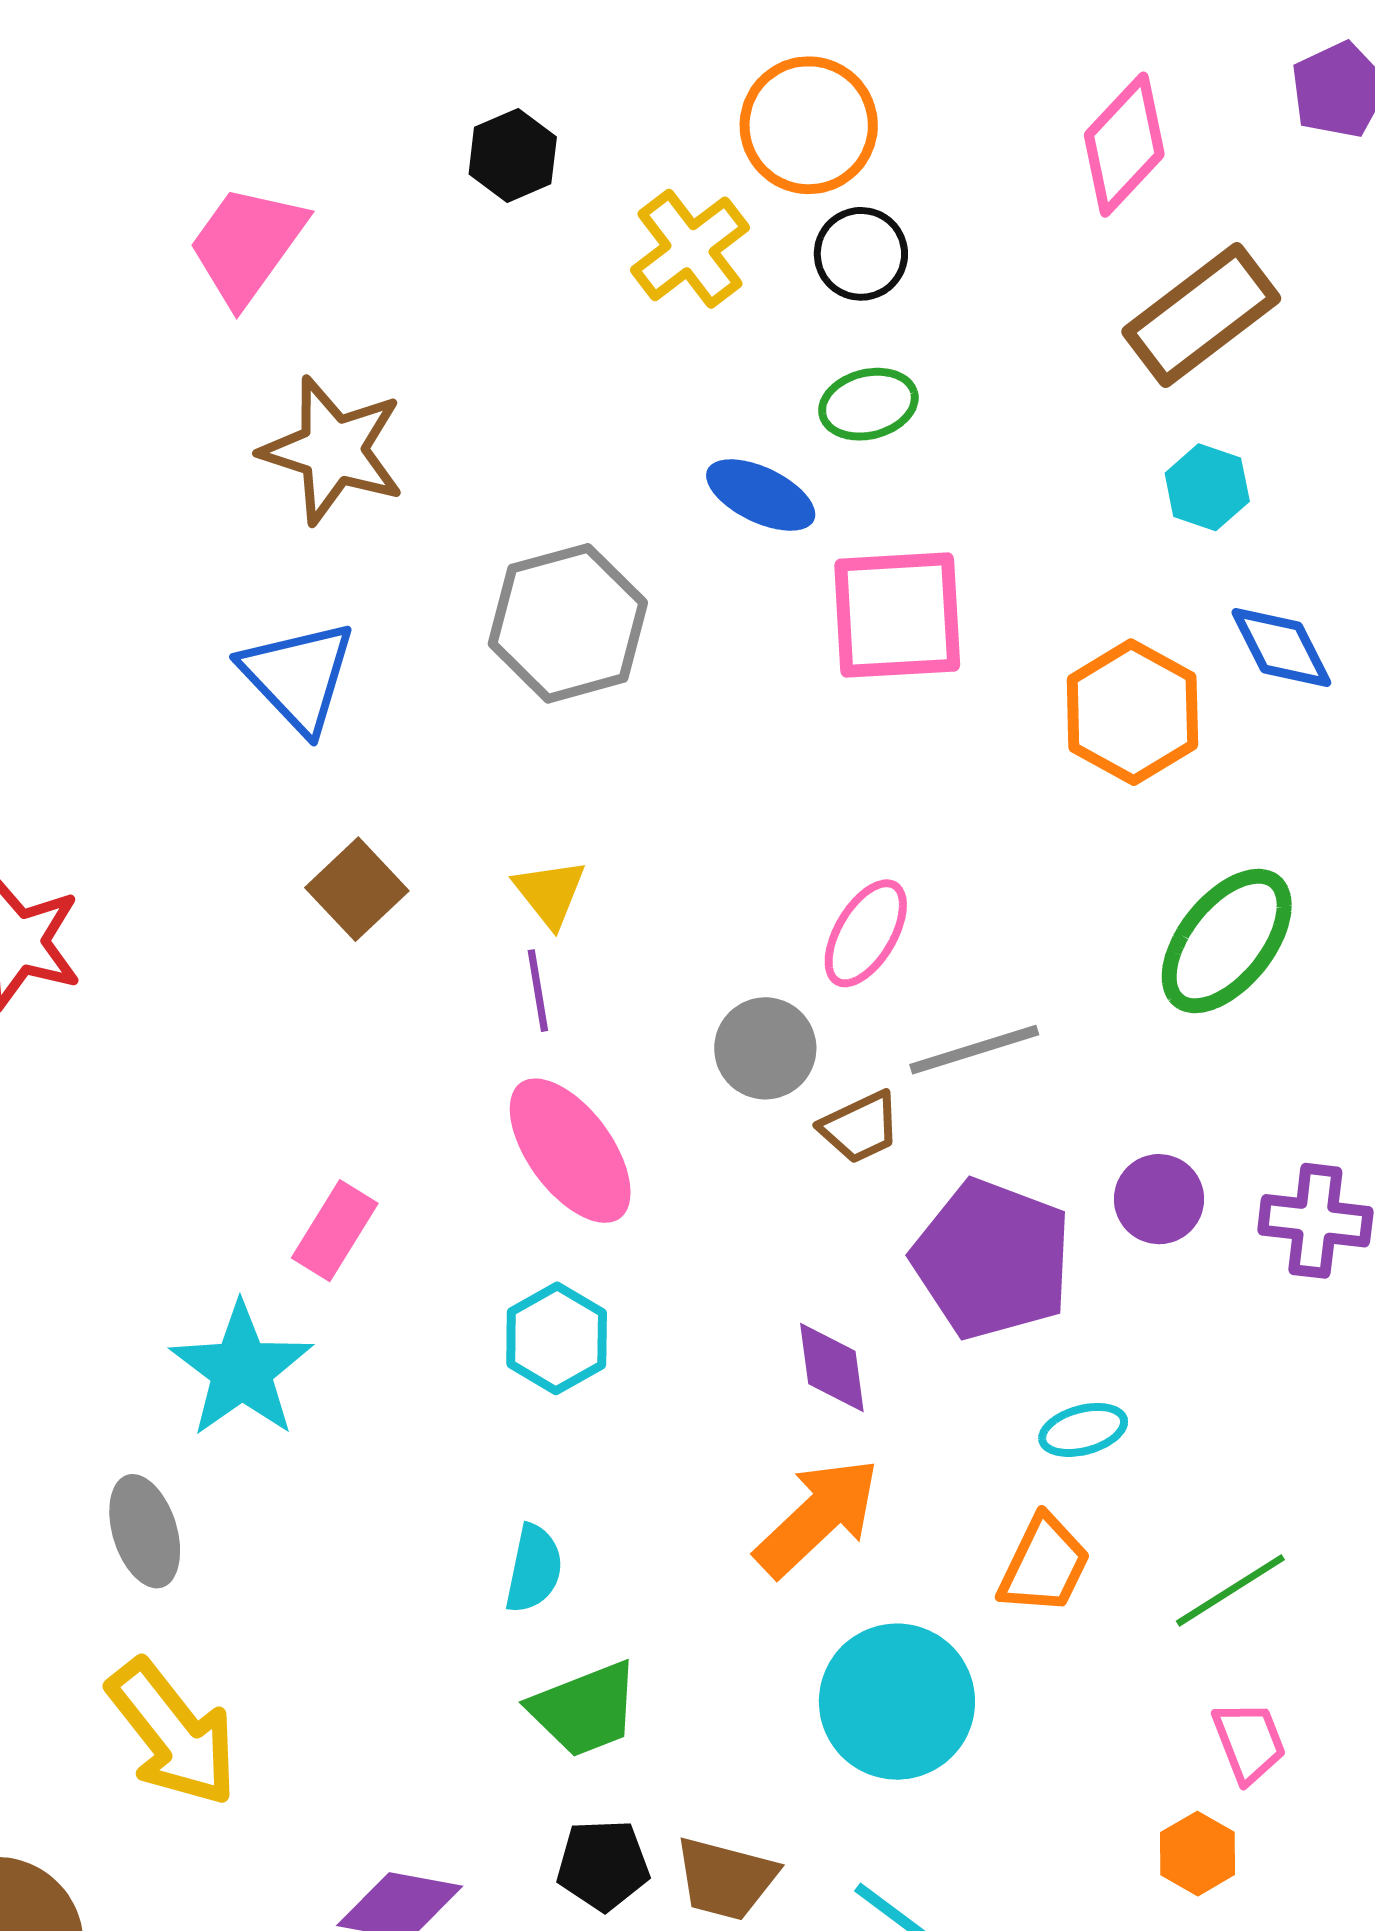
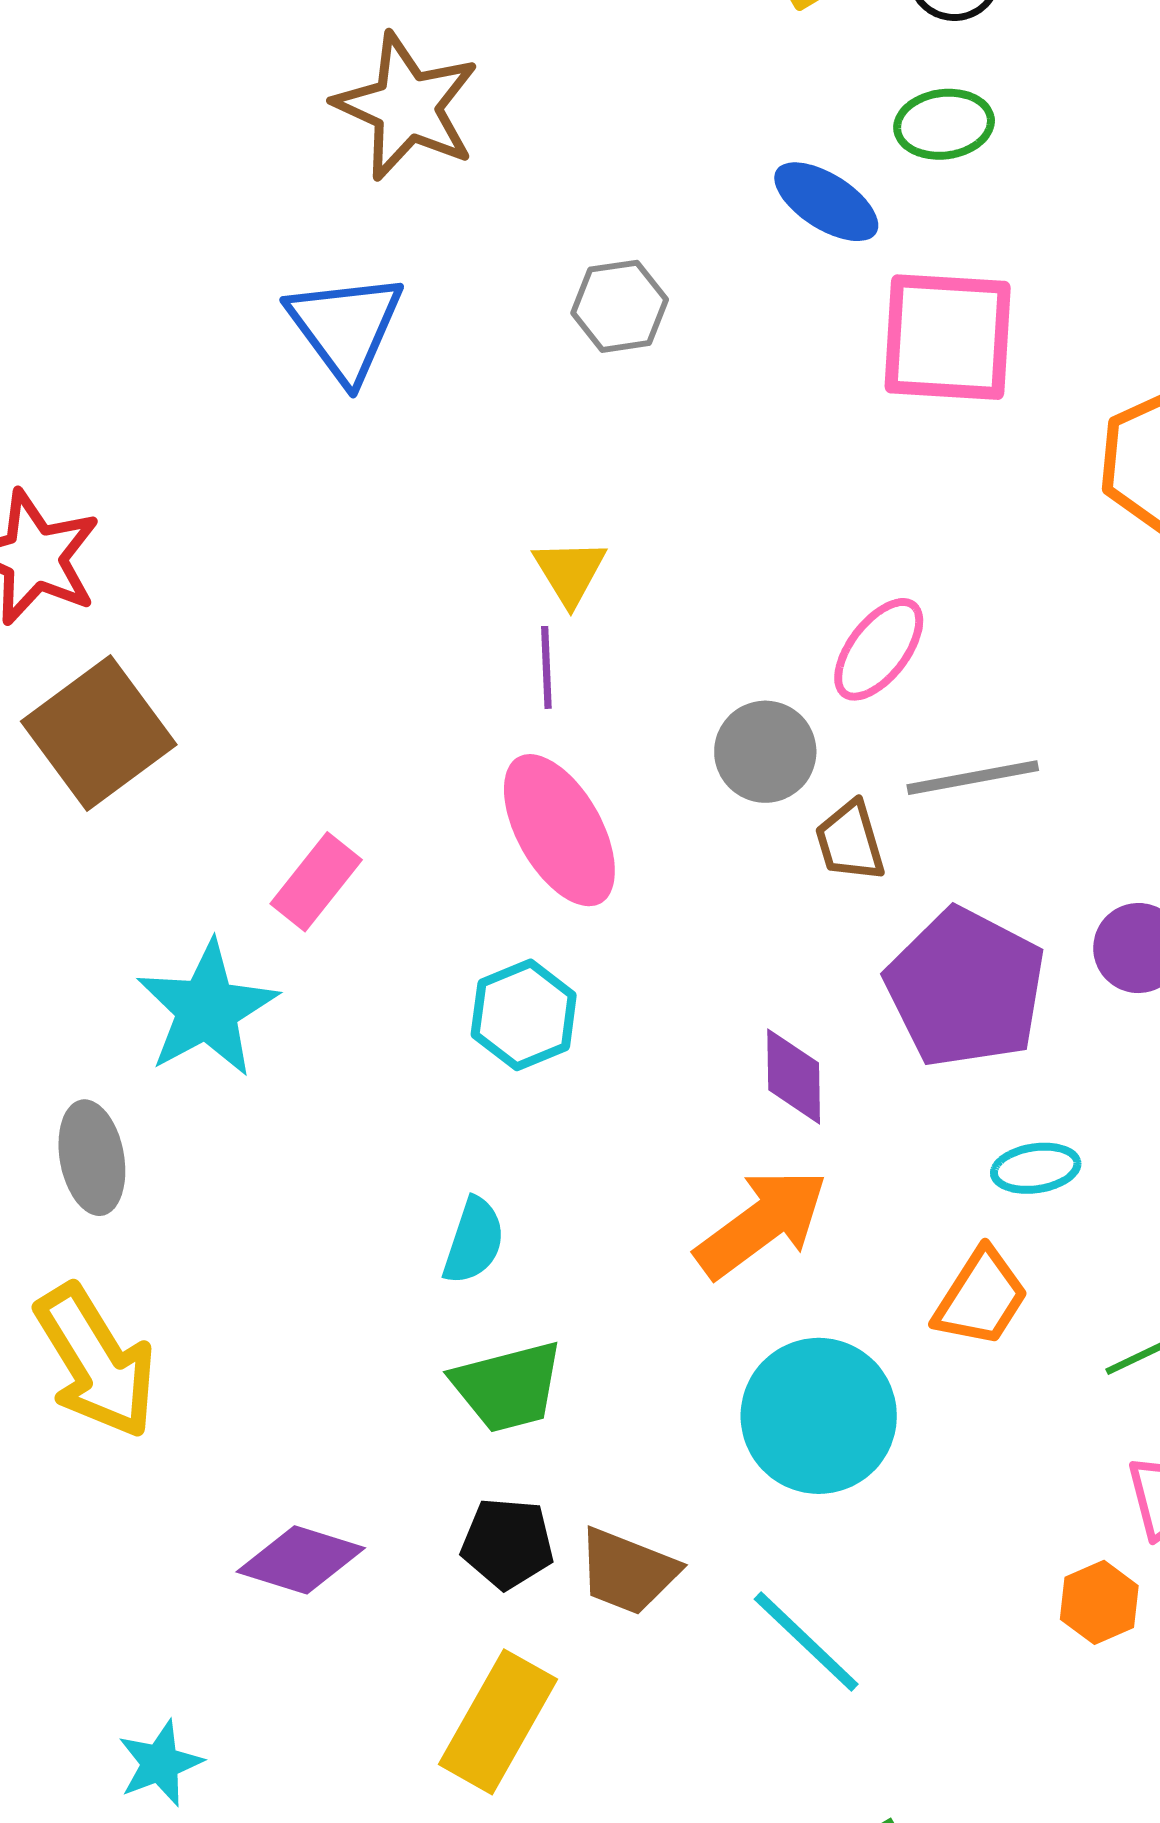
gray hexagon: (568, 623) -> (620, 306), size x0.6
brown square: (357, 889) -> (99, 733), moved, size x1.5
brown trapezoid: (860, 1127) -> (850, 841), turned 92

